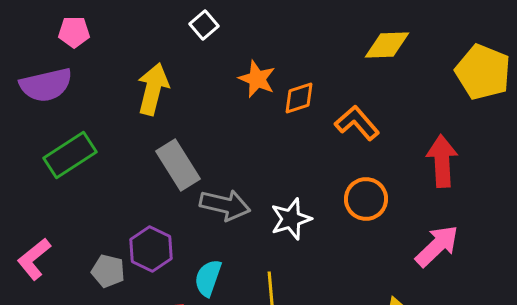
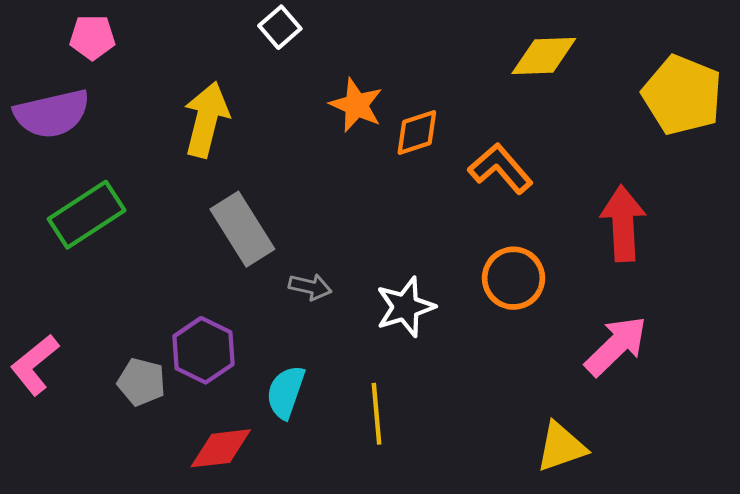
gray arrow: (225, 205) -> (310, 287), size x0.6

